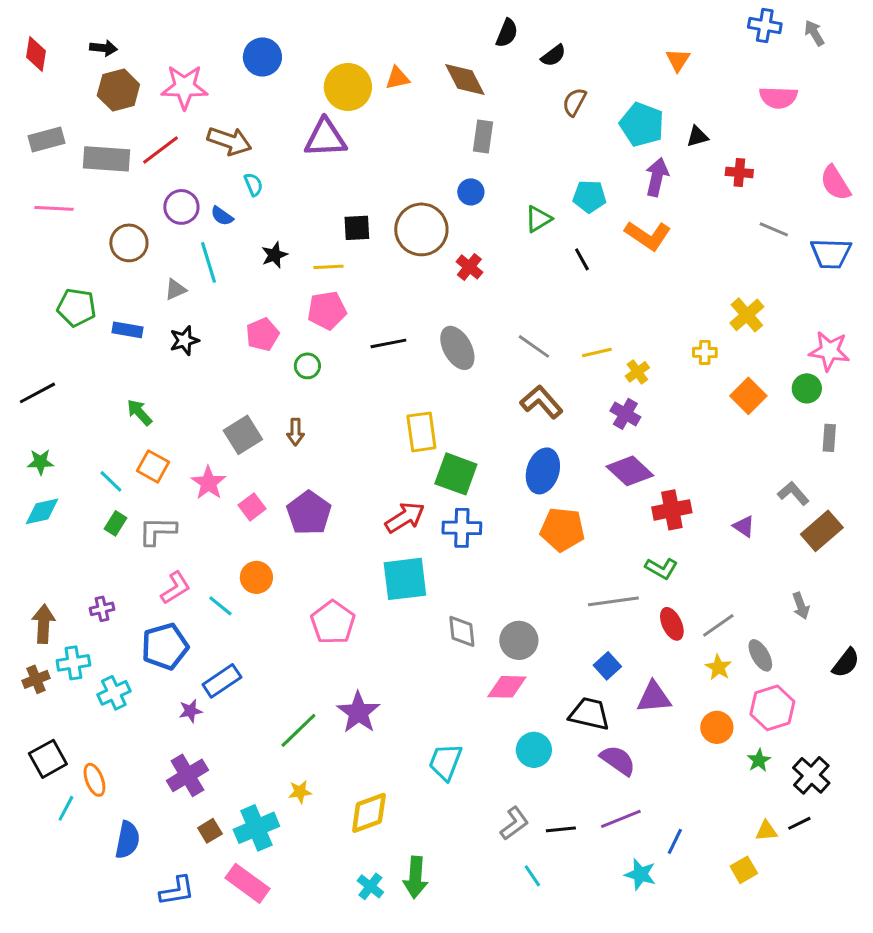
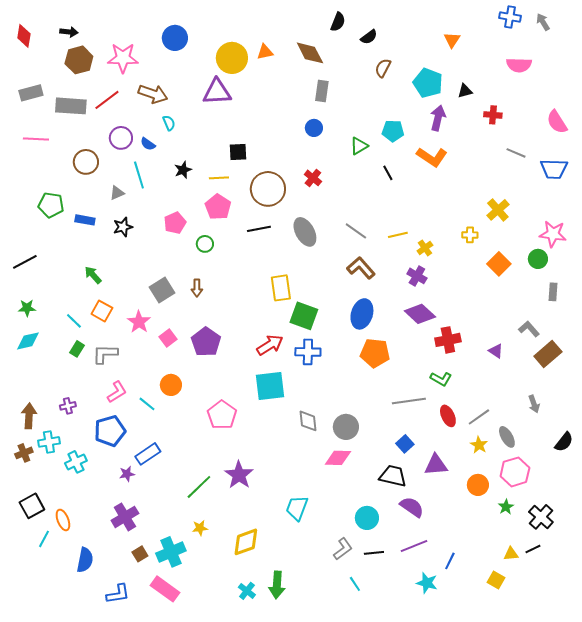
brown circle: (421, 229) -> (268, 189), moved
pink pentagon: (327, 310) -> (218, 207), turned -30
cyan circle: (534, 750) -> (367, 518), moved
yellow square: (744, 870) -> (496, 580), turned -30

